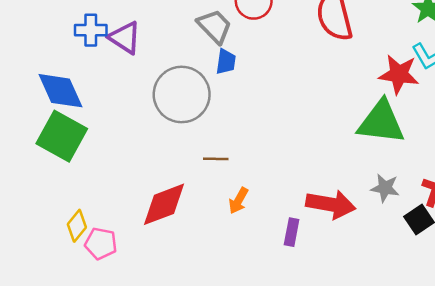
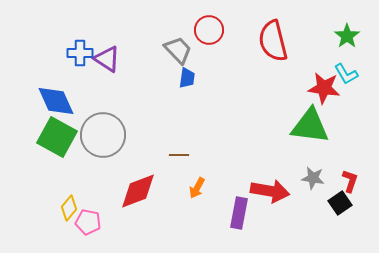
gray circle: (182, 94) -> (103, 135), moved
purple rectangle: (292, 232) -> (239, 213), size x1.4

